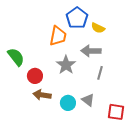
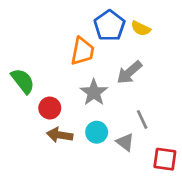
yellow semicircle: (98, 28) -> (141, 28), moved
gray arrow: (91, 51) -> (129, 72), turned -42
gray line: (100, 73) -> (142, 119), moved, turned -40
cyan circle: (68, 103) -> (97, 132), moved

